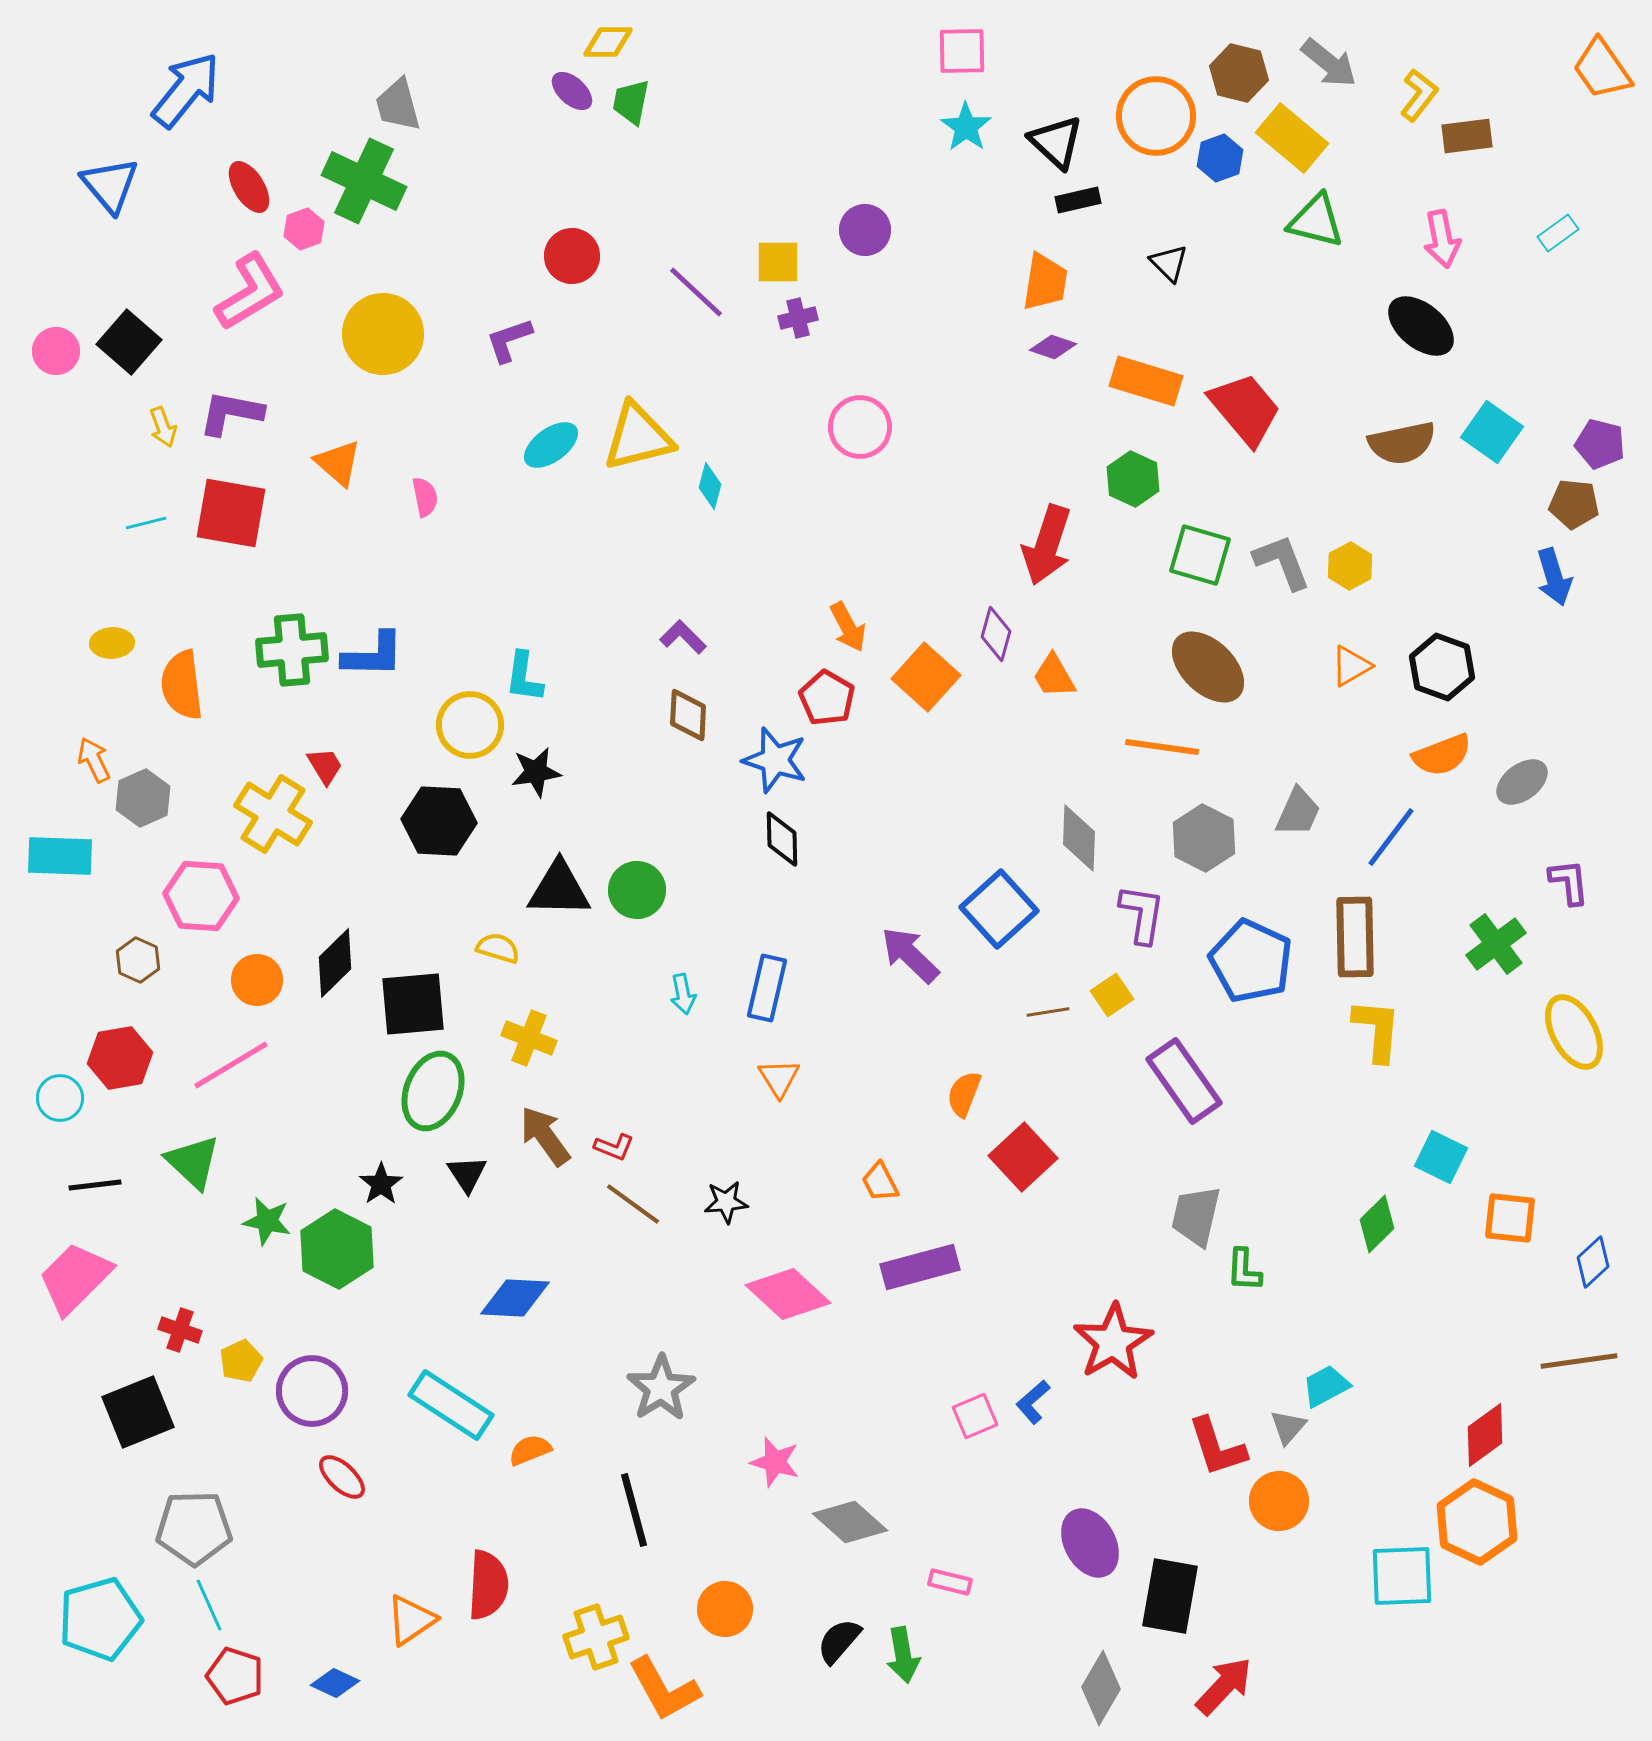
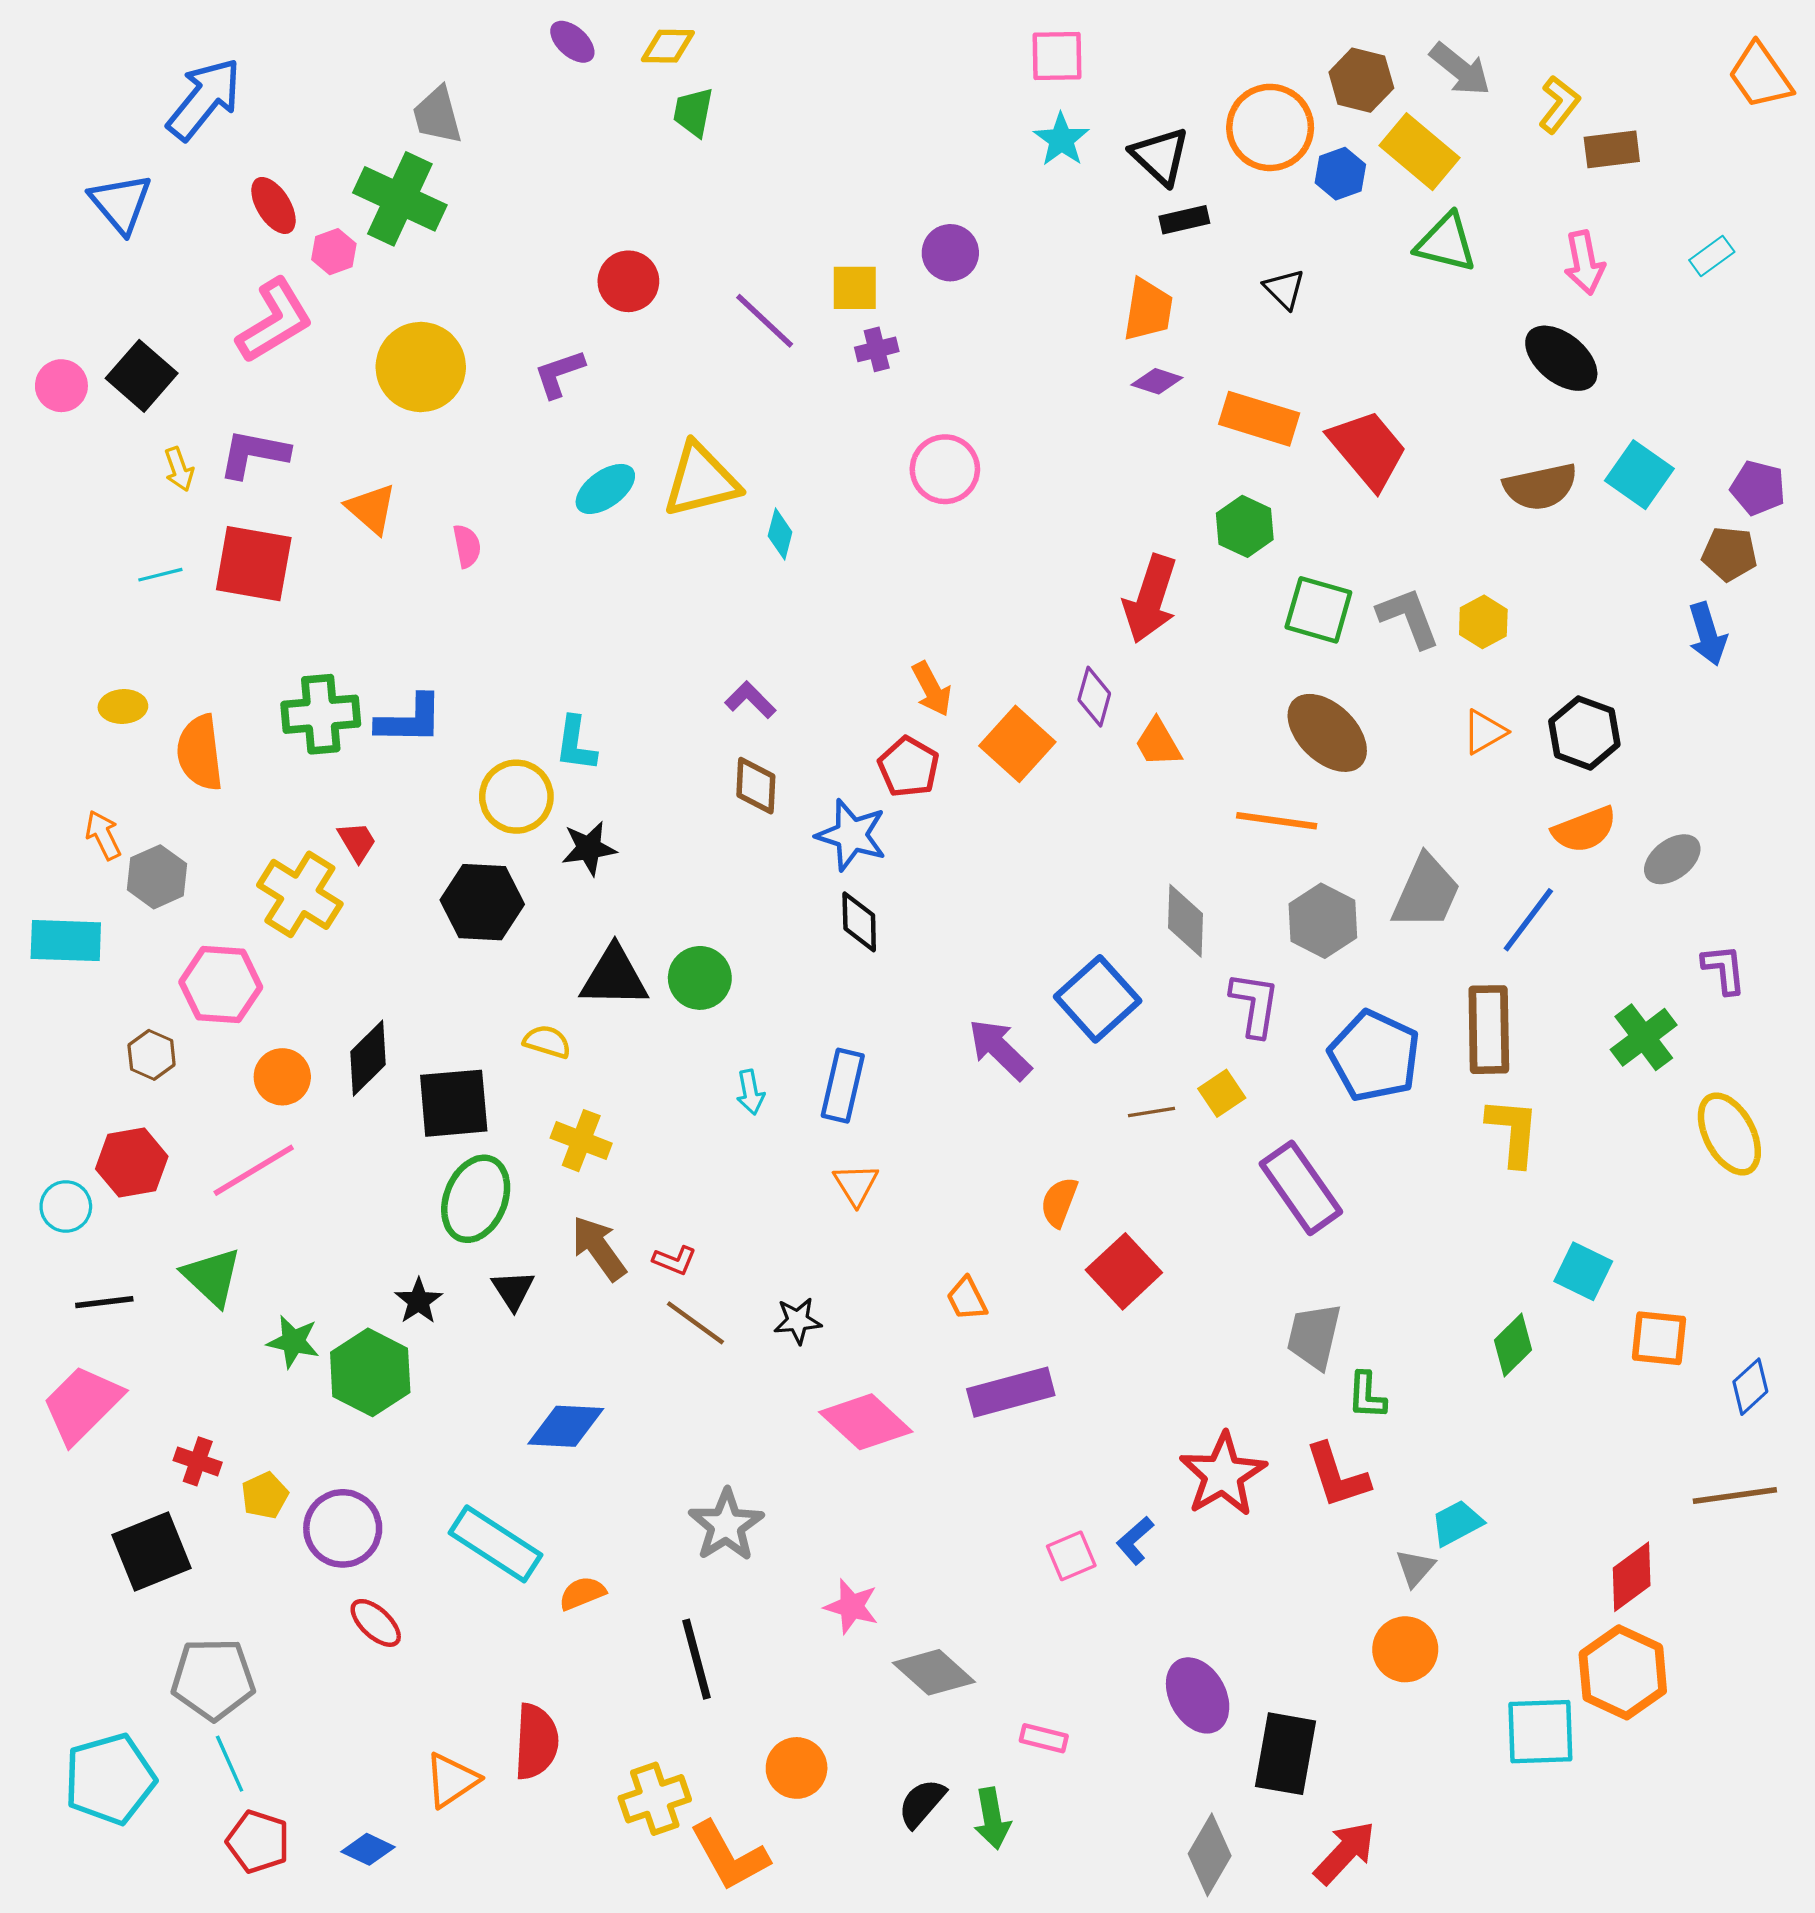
purple ellipse: (572, 91) -> (572, 42), moved
gray trapezoid: (1298, 812) -> (1426, 892), size x1.4
red L-shape: (1217, 1447) -> (1337, 1476), moved

